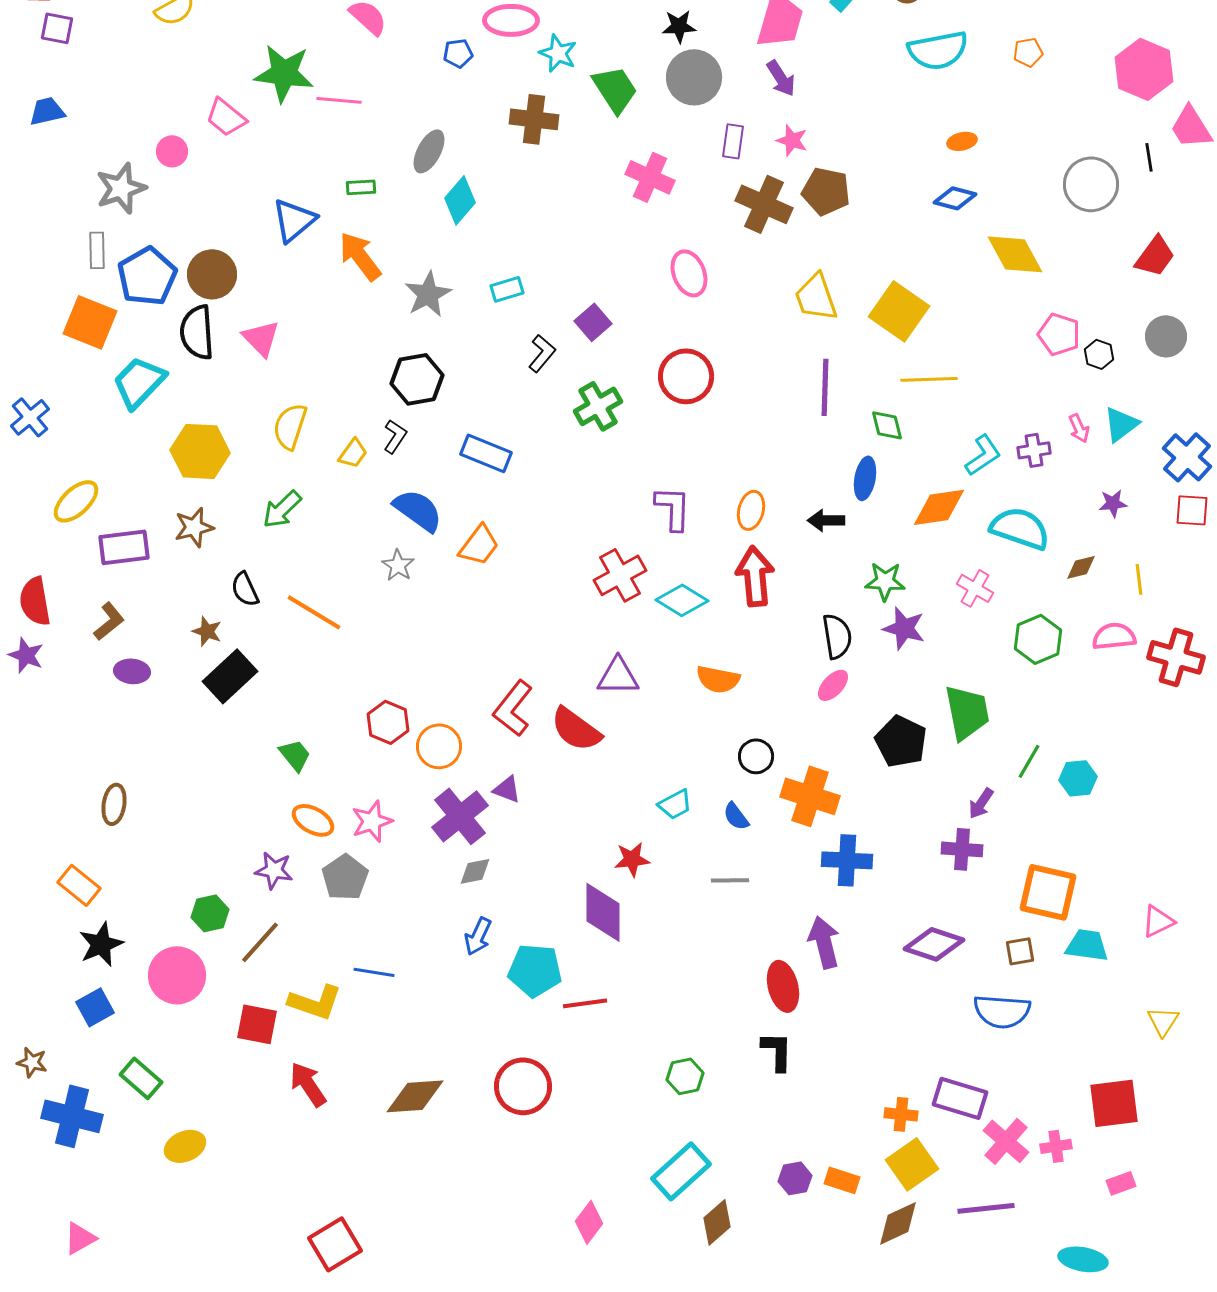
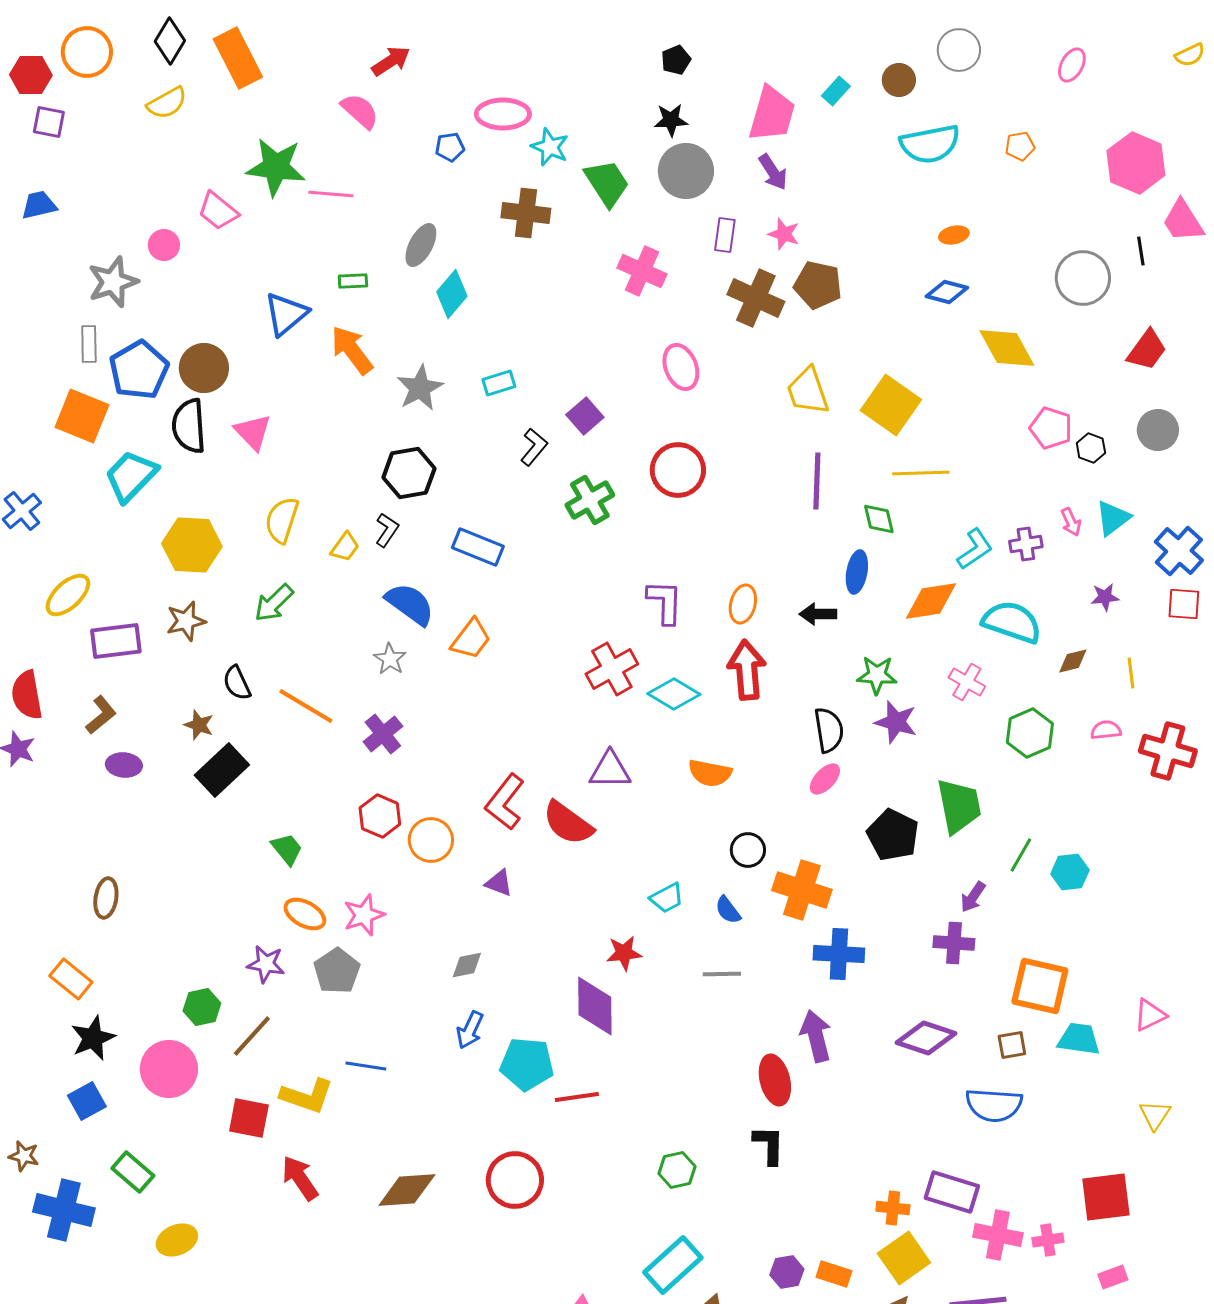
pink semicircle: (1114, 636) -> (1106, 730), size x0.7
purple cross: (460, 816) -> (383, 734), moved, size x0.7
pink cross: (1006, 1141) -> (998, 1235), turned -30

